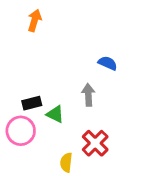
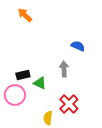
orange arrow: (34, 20) -> (25, 15), turned -63

